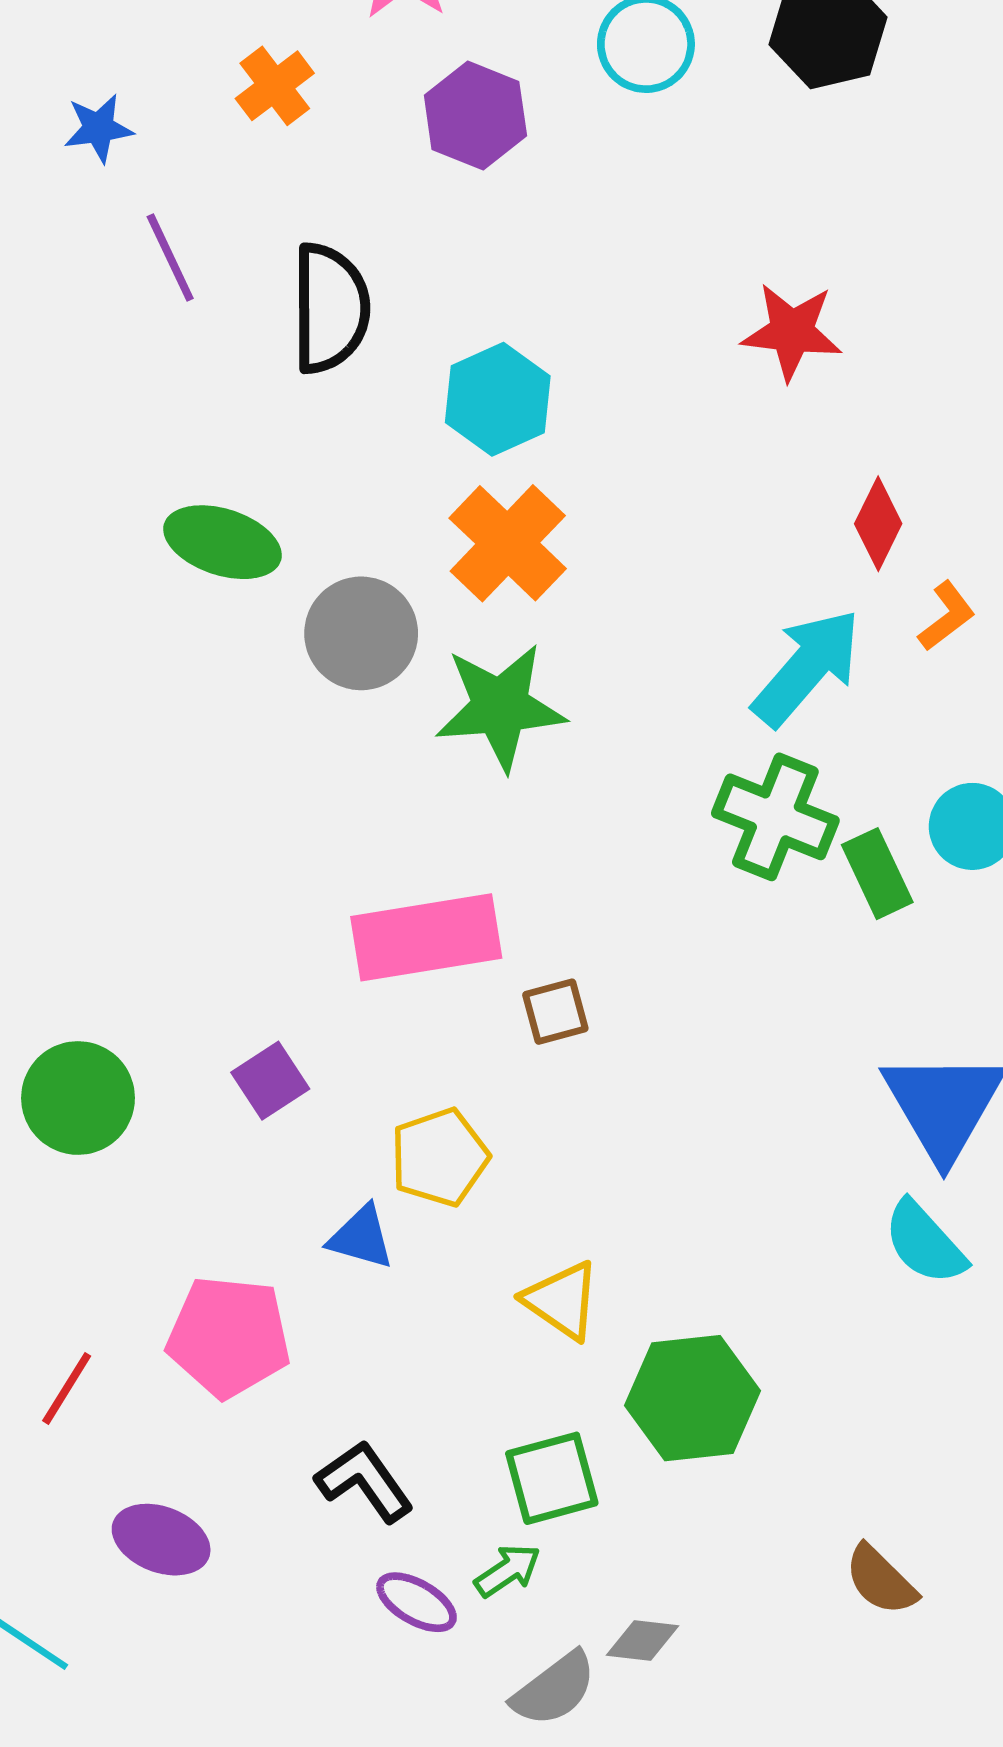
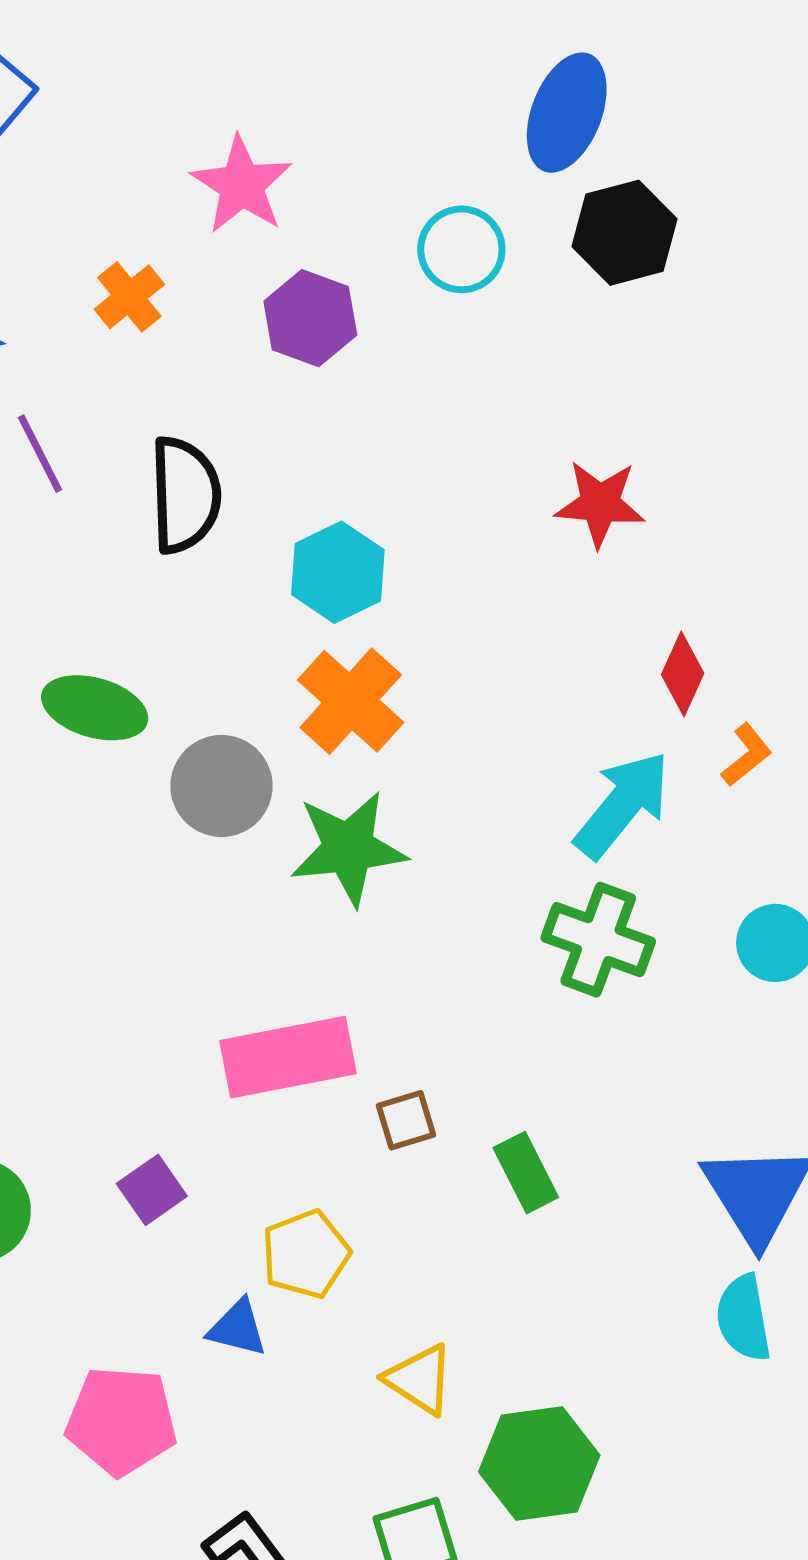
green rectangle: (877, 874) -> (526, 1173), moved
cyan semicircle: (925, 1243) -> (744, 1318), turned 34

